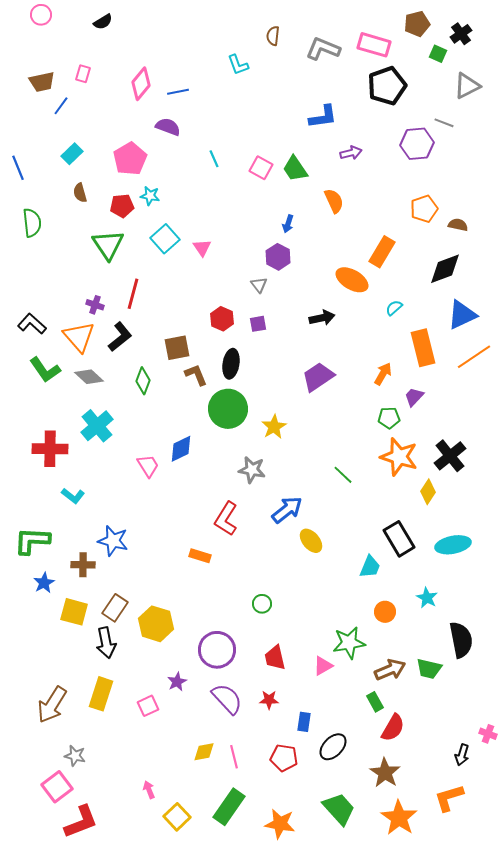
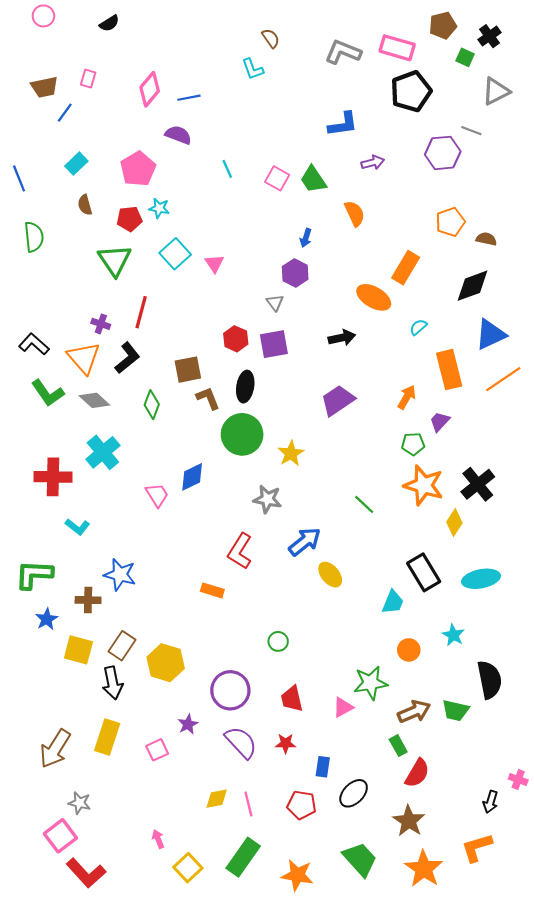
brown semicircle: (273, 36) -> (271, 38), moved, turned 138
purple square: (258, 324) -> (274, 344), size x1.6
red L-shape: (81, 822) -> (86, 873), turned 69

